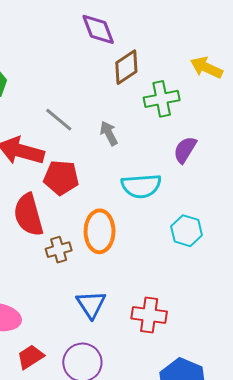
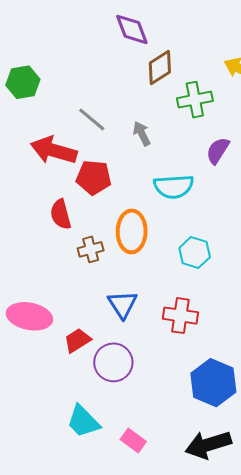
red semicircle: (28, 215) -> (61, 214), size x0.7
cyan hexagon: (187, 231) -> (195, 253), moved
red trapezoid: (30, 357) -> (77, 340), moved

